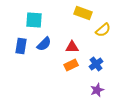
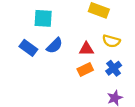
yellow semicircle: (103, 30) -> (111, 41), moved, turned 56
blue rectangle: (21, 46) -> (28, 48), turned -63

